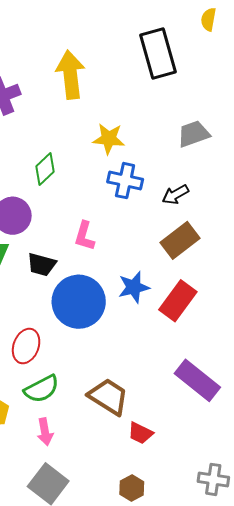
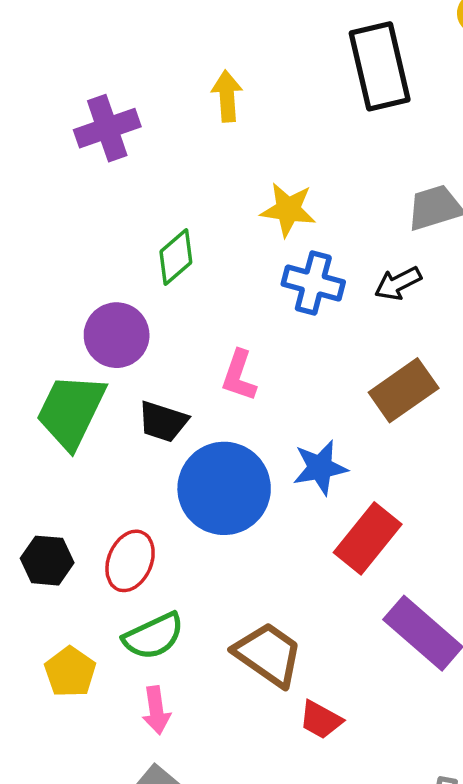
yellow arrow: (70, 75) -> (227, 96), size x0.6
black arrow: (175, 195) -> (398, 283), moved
red rectangle: (178, 301) -> (368, 538), moved

